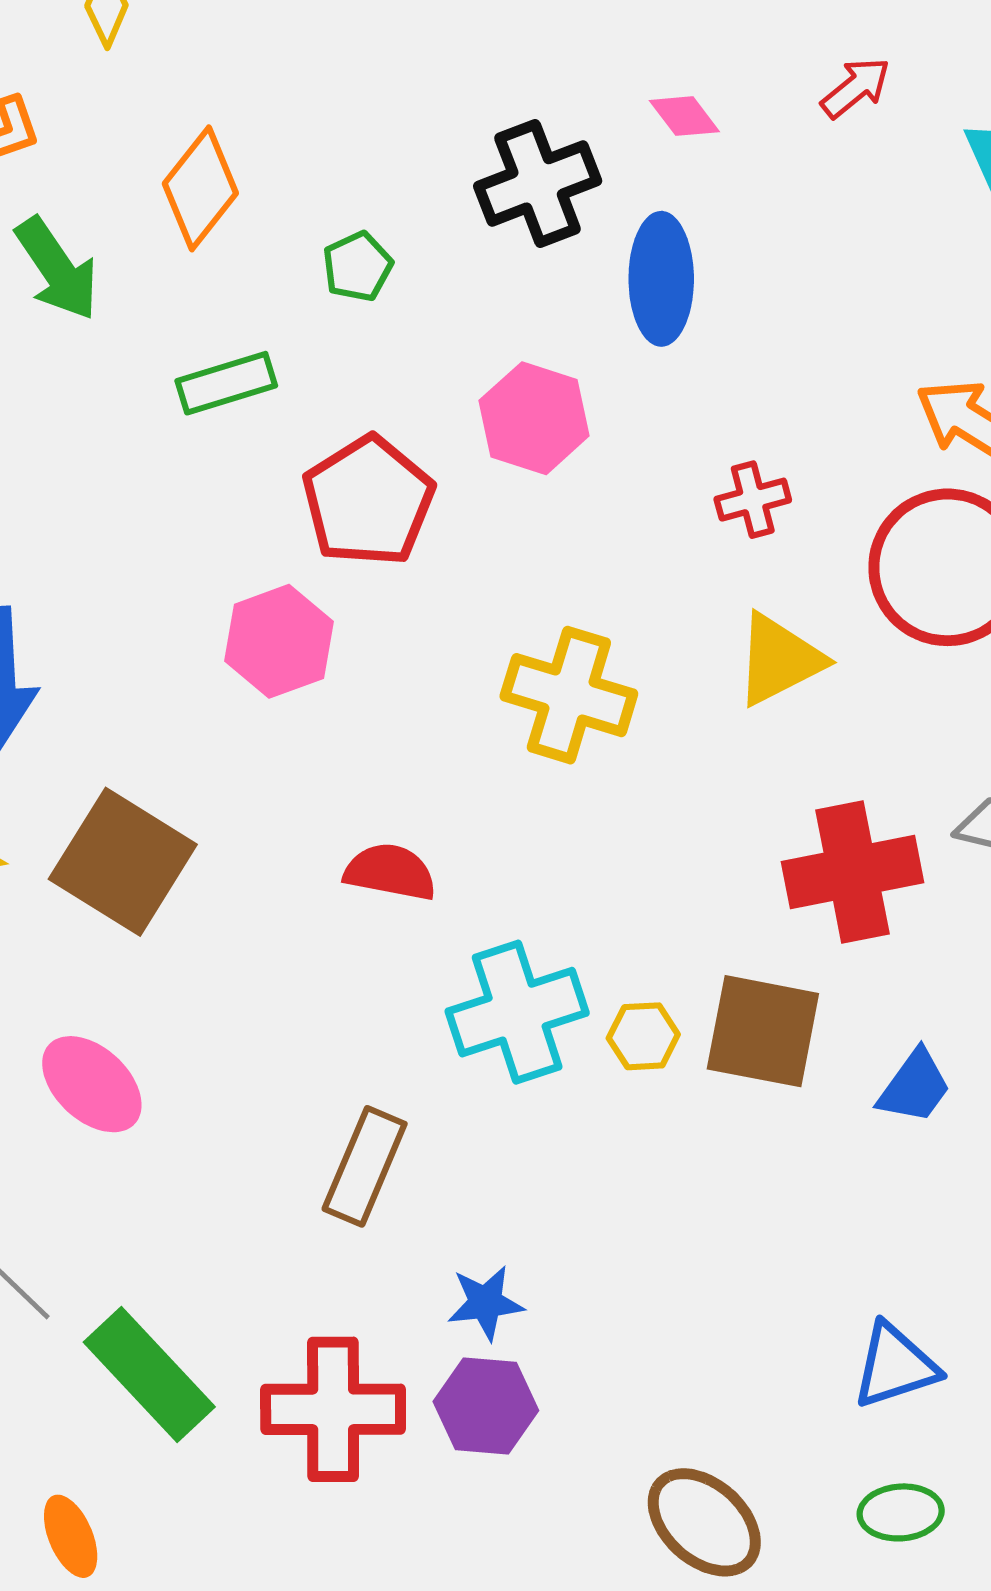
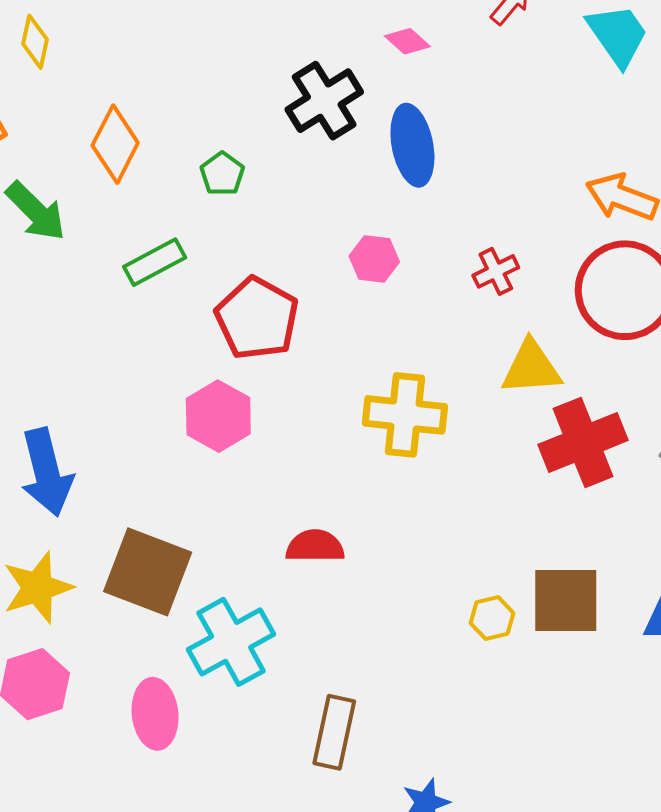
pink hexagon: (534, 418) -> (374, 259), moved, size x0.7
yellow triangle: (779, 660) -> (531, 368), turned 34
red cross: (852, 872) -> (583, 442), moved
cyan cross: (517, 1012) -> (231, 642), moved
pink ellipse: (92, 1084) -> (155, 714), turned 52

